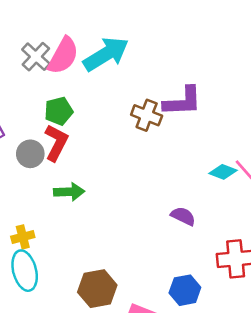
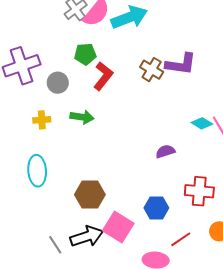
red L-shape: (56, 143) -> (103, 76), moved
purple semicircle: (183, 216) -> (165, 151), turned -54
yellow cross: (23, 237) -> (42, 120), moved

